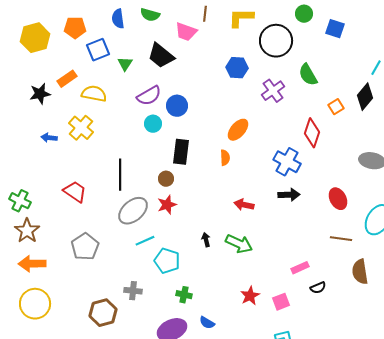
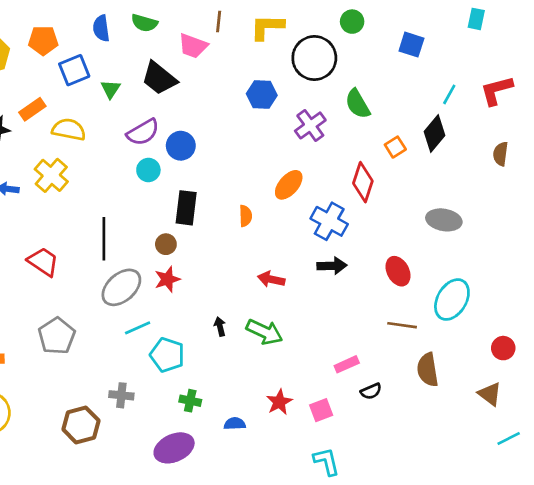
blue square: (335, 29) -> (411, 45), moved
orange ellipse: (238, 130) -> (289, 185), moved
blue semicircle: (207, 323) -> (235, 424), moved, turned 147

